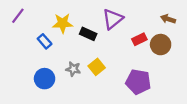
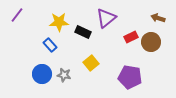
blue rectangle: (45, 41) -> (50, 45), moved
gray star: (73, 69) -> (64, 75), moved

